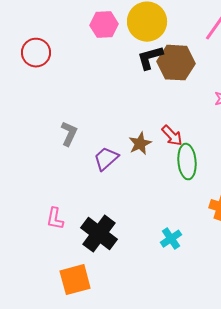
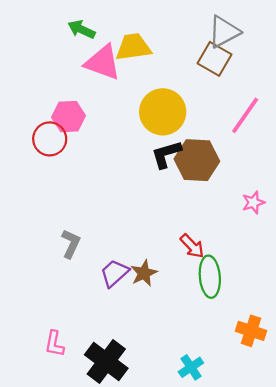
pink hexagon: (104, 25) -> (69, 117), moved
red circle: (36, 53) -> (50, 139), moved
brown star: (140, 144) -> (144, 273), moved

